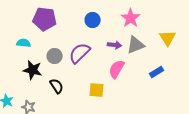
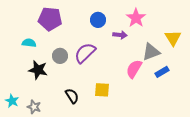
purple arrow: (115, 45) -> (120, 35), moved
gray triangle: (136, 45) -> (151, 52), moved
pink semicircle: (117, 69) -> (134, 69), moved
black semicircle: (57, 86) -> (72, 96), moved

